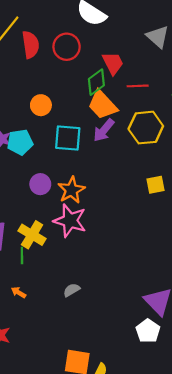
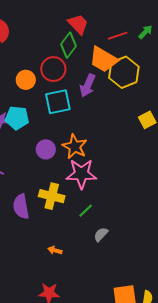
red circle: (67, 47) -> (53, 69), moved
red line: (138, 86) -> (118, 36), moved
orange trapezoid: (102, 105) -> (103, 59), moved
cyan pentagon: (20, 142) -> (17, 118), turned 30
green line: (22, 256) -> (86, 211), moved, turned 63

